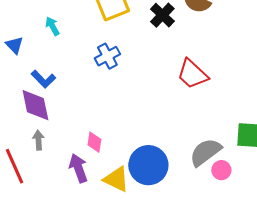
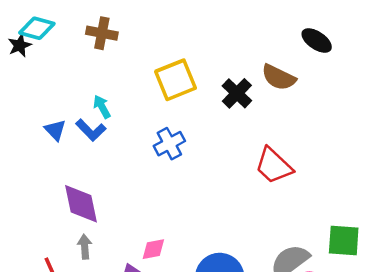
blue L-shape: (43, 79) -> (91, 130), moved
pink diamond: (94, 142) -> (153, 249), turned 70

